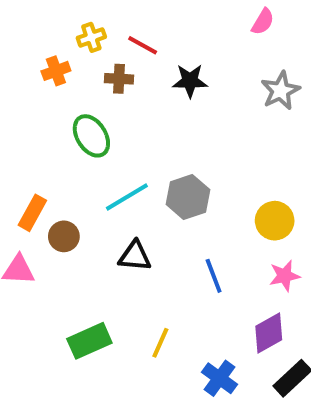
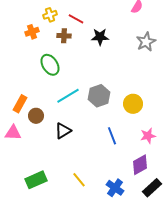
yellow circle: (275, 221) -> (133, 104), moved
black triangle: (135, 256) -> (63, 131), moved, turned -36
green rectangle: (89, 341) -> (36, 180), moved
yellow line: (160, 343) -> (79, 180), moved, turned -63

